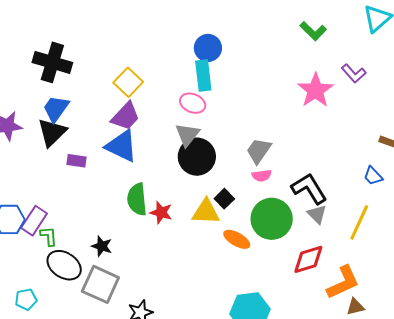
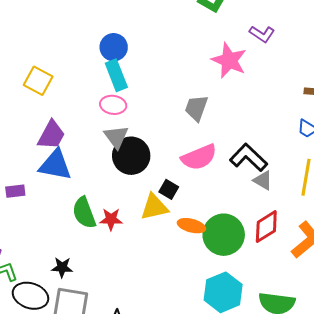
yellow square: (128, 82) -> (38, 81), moved
gray trapezoid: (259, 151) -> (196, 108), moved
pink semicircle: (262, 176) -> (199, 157), size x1.8
green circle: (272, 219) -> (224, 235), moved

